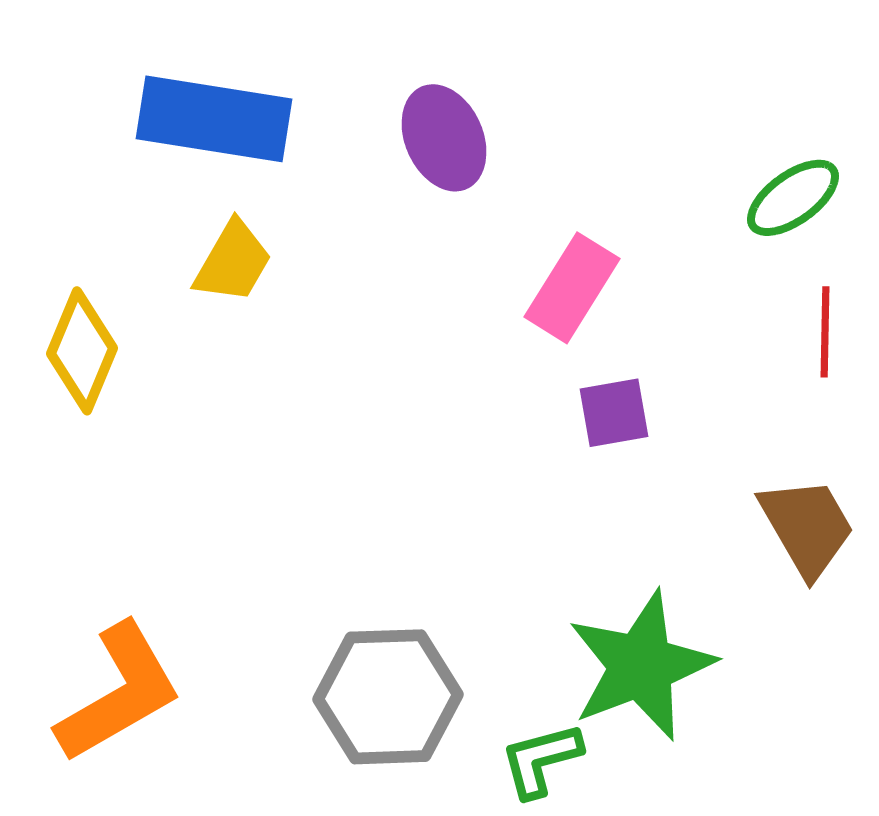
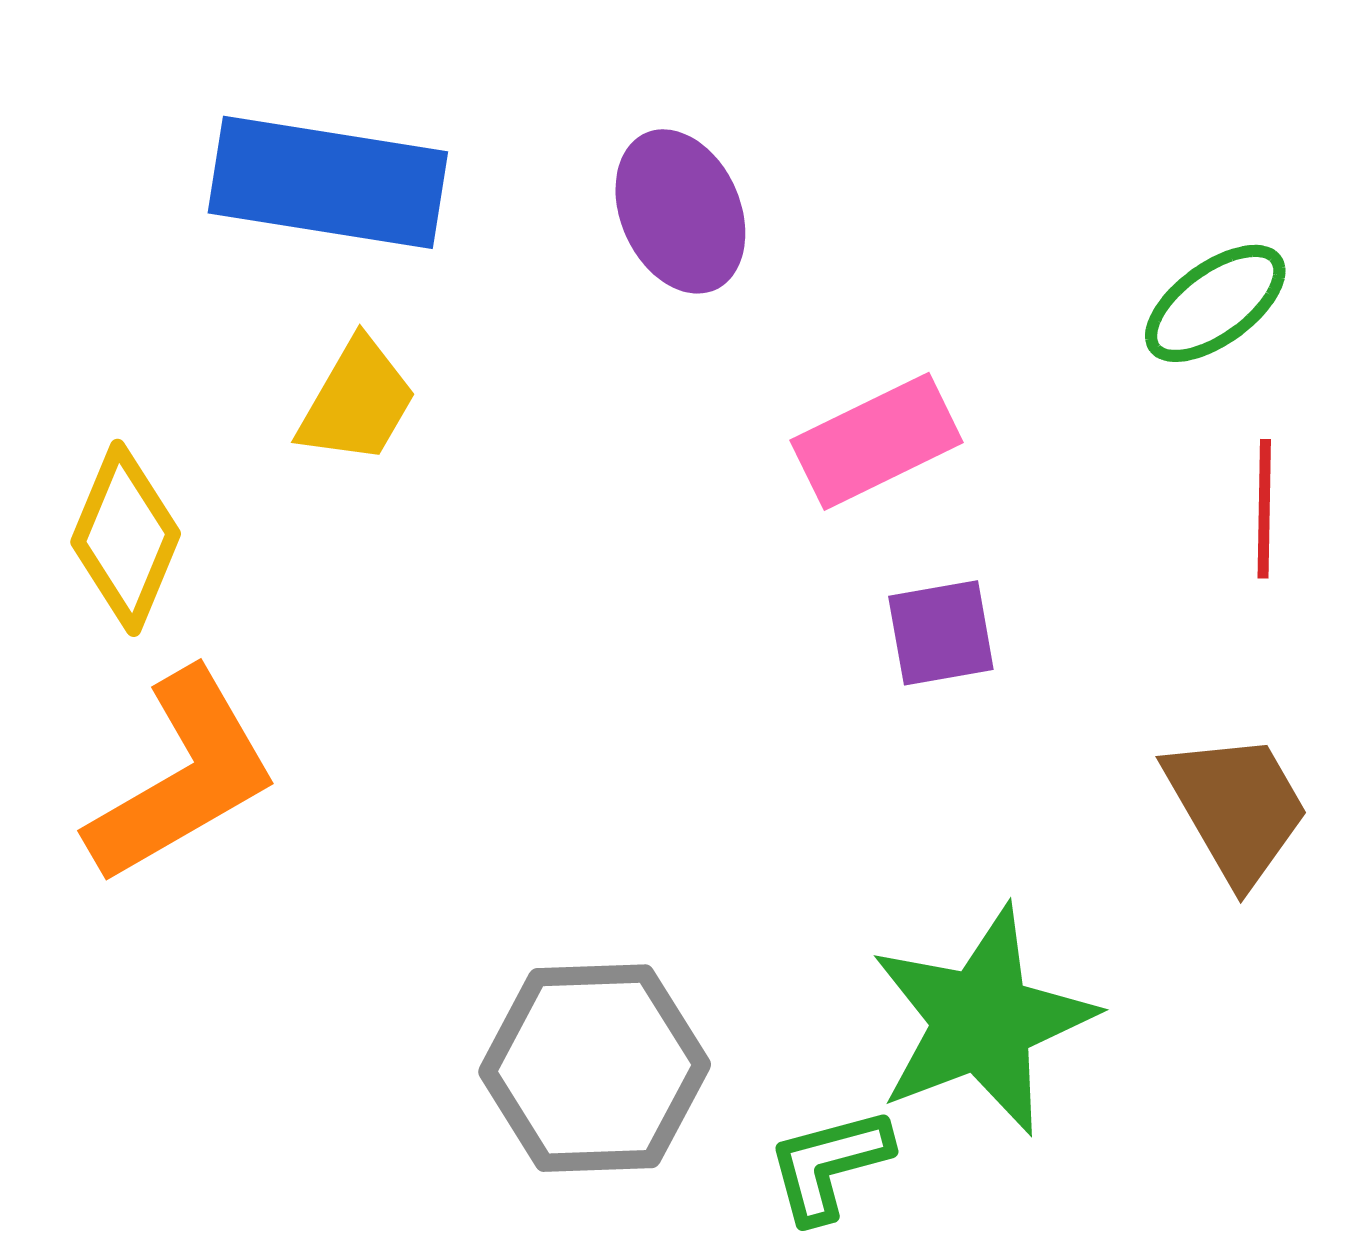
pink rectangle: (572, 288) -> (877, 441), turned 32
orange L-shape: (119, 693) -> (182, 777), moved

